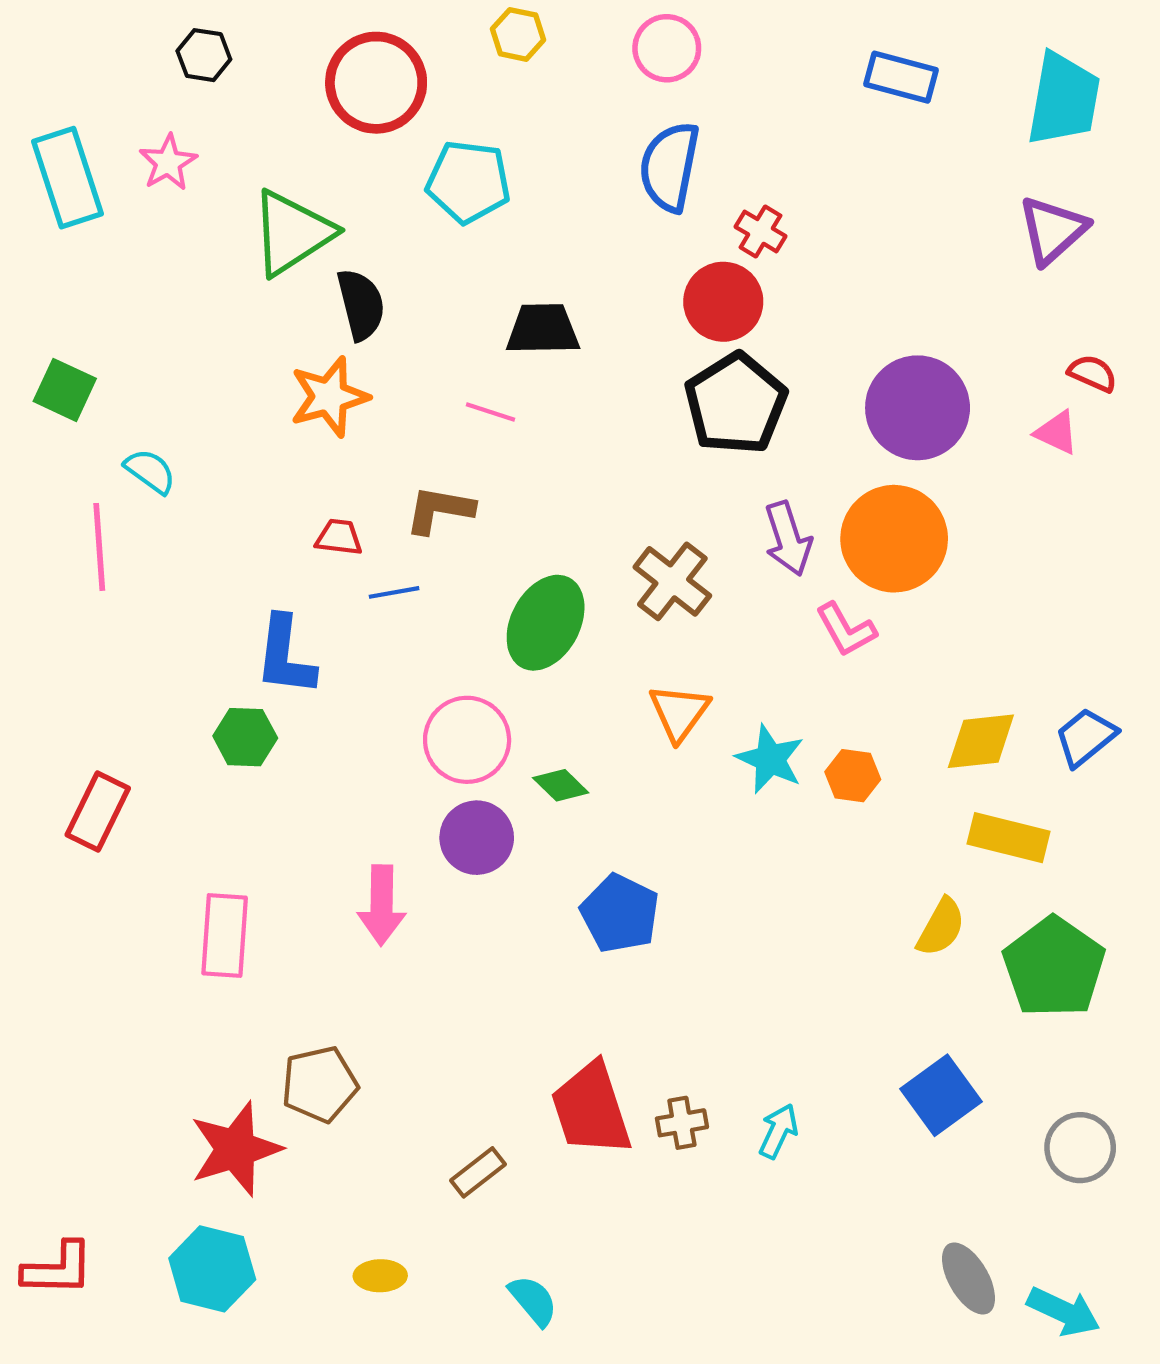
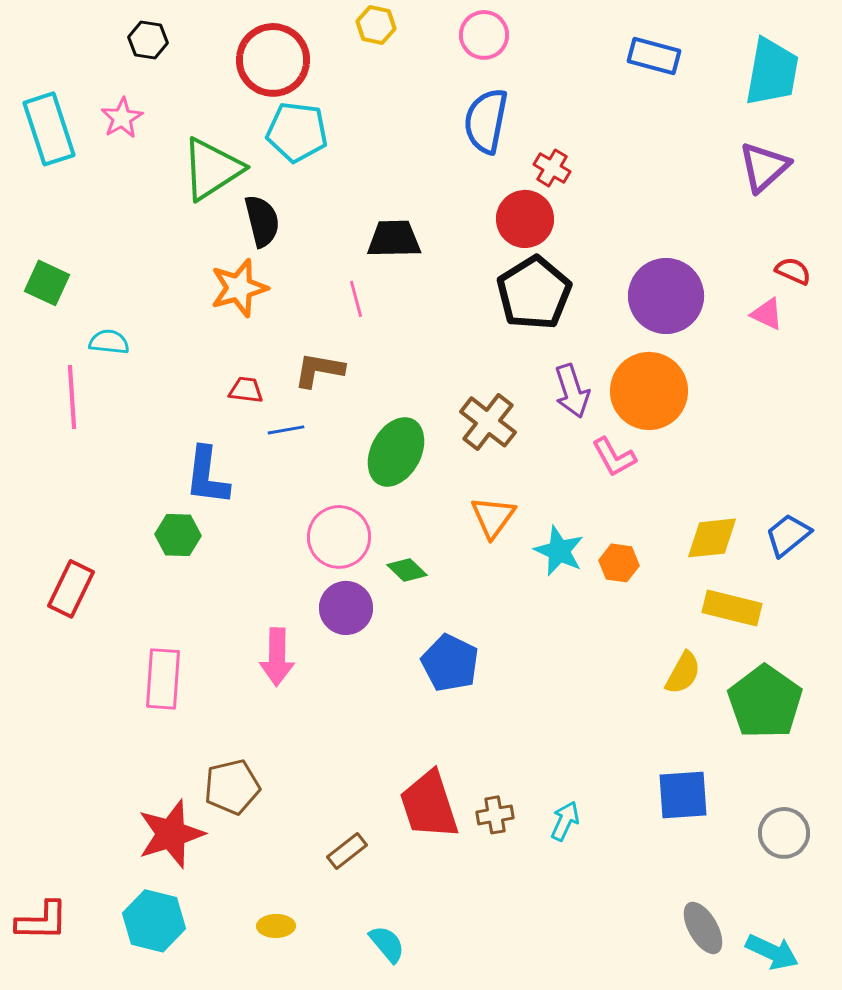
cyan pentagon: (468, 182) -> (297, 132), moved
pink line: (490, 412) -> (356, 299), turned 57
cyan semicircle: (150, 471) -> (109, 342), turned -30
blue square: (941, 1095) -> (683, 795), turned 32

